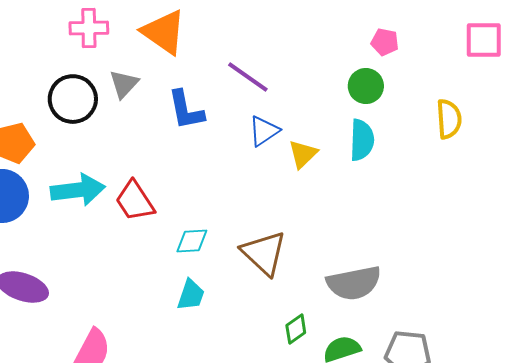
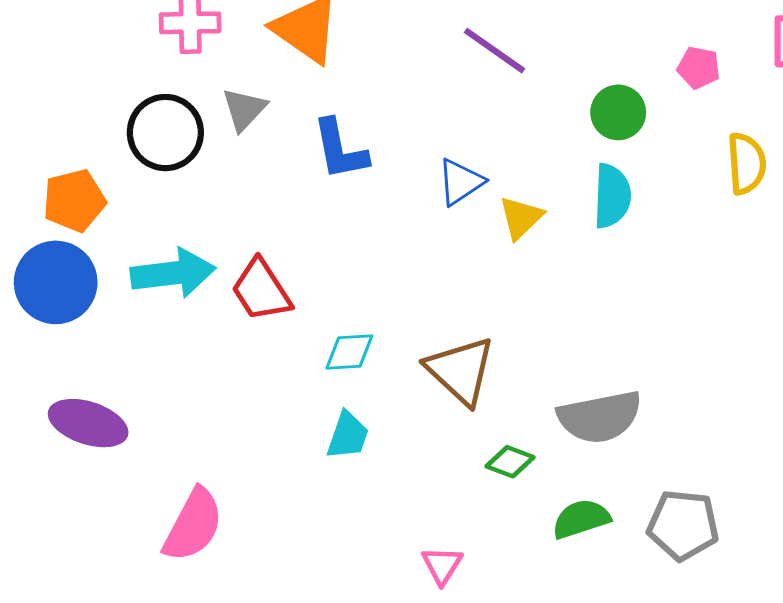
pink pentagon: (385, 42) -> (699, 68), moved
purple line: (248, 77) -> (495, 51), moved
green diamond: (296, 329) -> (510, 462), moved, turned 56

